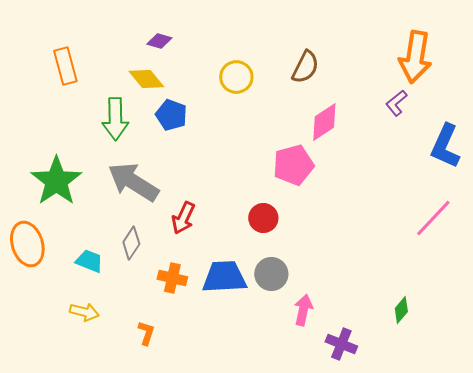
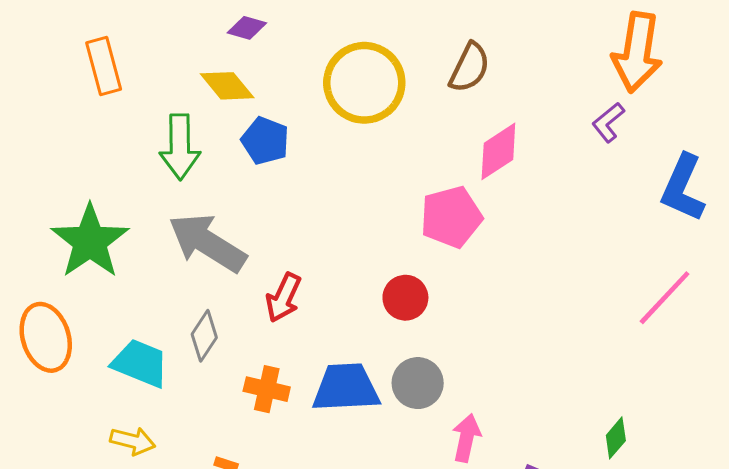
yellow circle: (236, 77) -> (364, 83), size x1.6
cyan trapezoid: (89, 261) -> (140, 363), size x1.4

